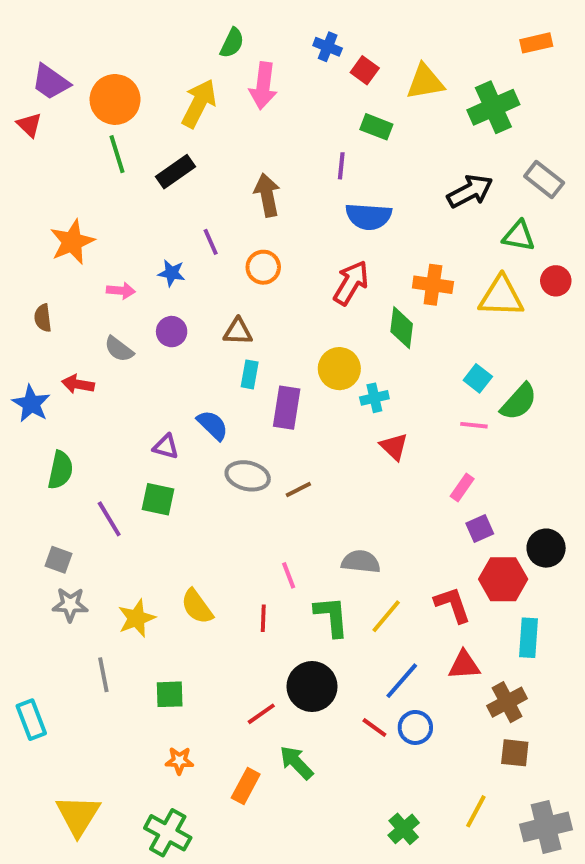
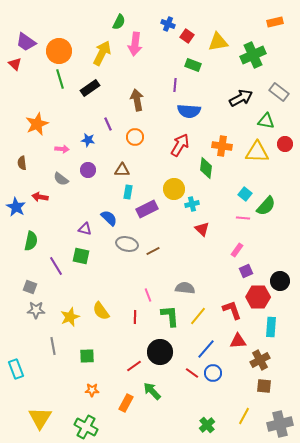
purple rectangle: (287, 408) -> (147, 209), turned 55

